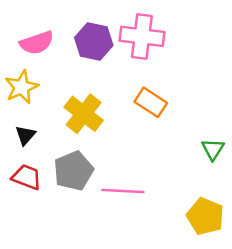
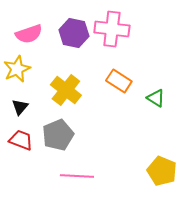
green triangle: (213, 149) -> (156, 98), moved, turned -30
pink line: (123, 191) -> (77, 176), moved

